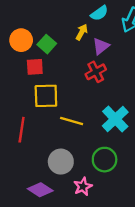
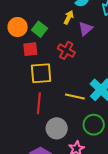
red cross: (96, 72) -> (66, 50), moved, turned -30
yellow line: (72, 121) -> (75, 97), moved
red line: (22, 130) -> (39, 103), moved

